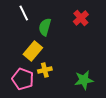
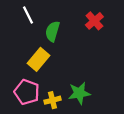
yellow cross: (45, 70) -> (52, 100), moved
green star: (84, 80) -> (79, 93), moved

